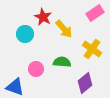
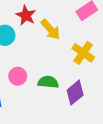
green semicircle: (62, 62) -> (48, 82), moved

